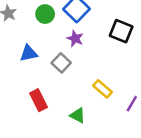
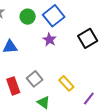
black square: (121, 31) -> (88, 38), turned 30
gray square: (61, 63) -> (35, 79), moved

